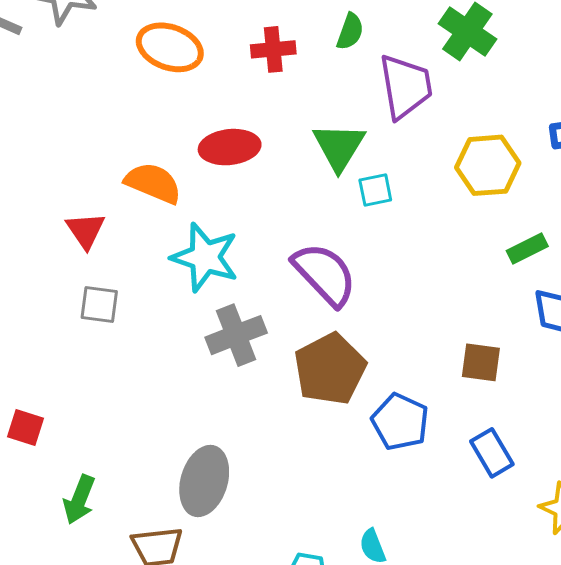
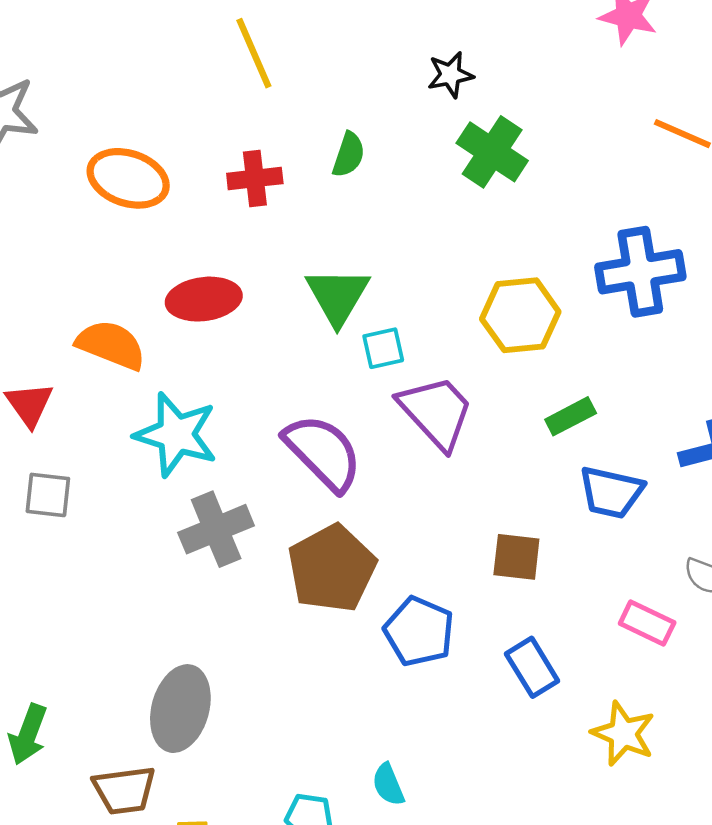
purple trapezoid: (405, 86) -> (436, 412), moved, turned -32

